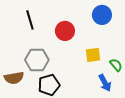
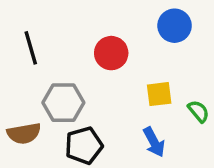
black line: (30, 20) -> (31, 48), moved
blue arrow: (105, 83) -> (154, 142), moved

